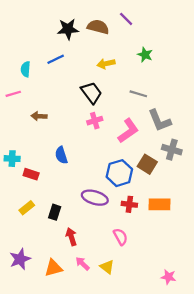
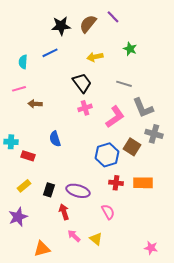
brown semicircle: (98, 27) -> (88, 24), turned -66
pink line: (13, 94) -> (19, 89), moved
purple ellipse: (95, 198) -> (78, 191), moved
purple star: (20, 259) -> (18, 217), moved
orange triangle: (53, 268) -> (42, 249), moved

